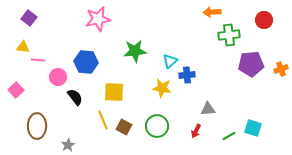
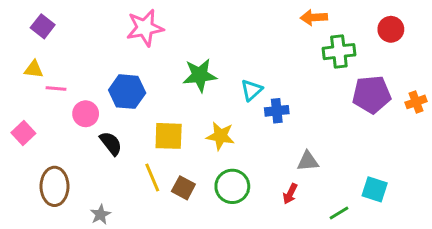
yellow star: (162, 88) -> (220, 136), moved
green line: (229, 136) -> (339, 213), moved

